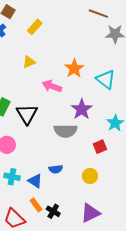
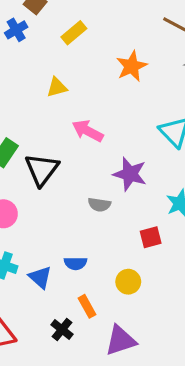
orange star: (74, 68) -> (132, 66), moved
purple star: (82, 109) -> (130, 174), turned -30
gray semicircle: (65, 131) -> (99, 205), size x0.6
orange rectangle: (36, 205) -> (87, 306), moved

